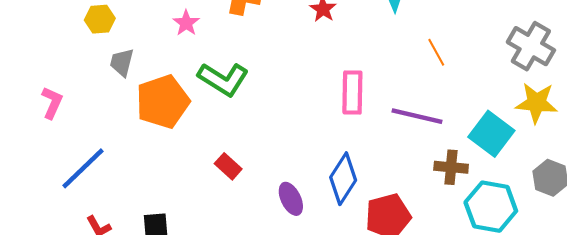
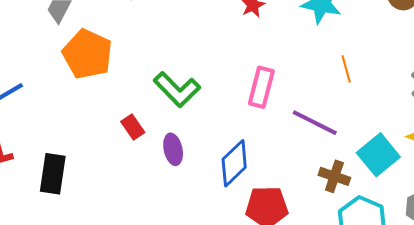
green L-shape: (223, 79) -> (177, 89), moved
orange pentagon: (163, 102) -> (87, 54), turned 30
purple ellipse: (291, 199) -> (173, 149), moved

